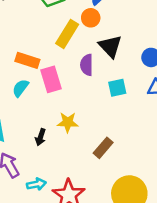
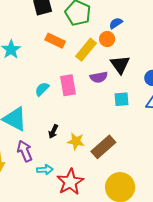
orange rectangle: (27, 60) -> (55, 41), moved
purple semicircle: (87, 65) -> (99, 77), turned -108
yellow star: (68, 122) -> (76, 141), moved
brown rectangle: (103, 148) -> (103, 147), size x1.4

